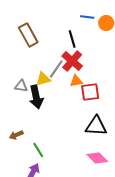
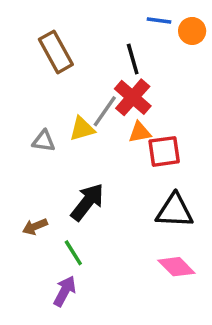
black arrow: (36, 97) -> (87, 202), moved, turned -130

